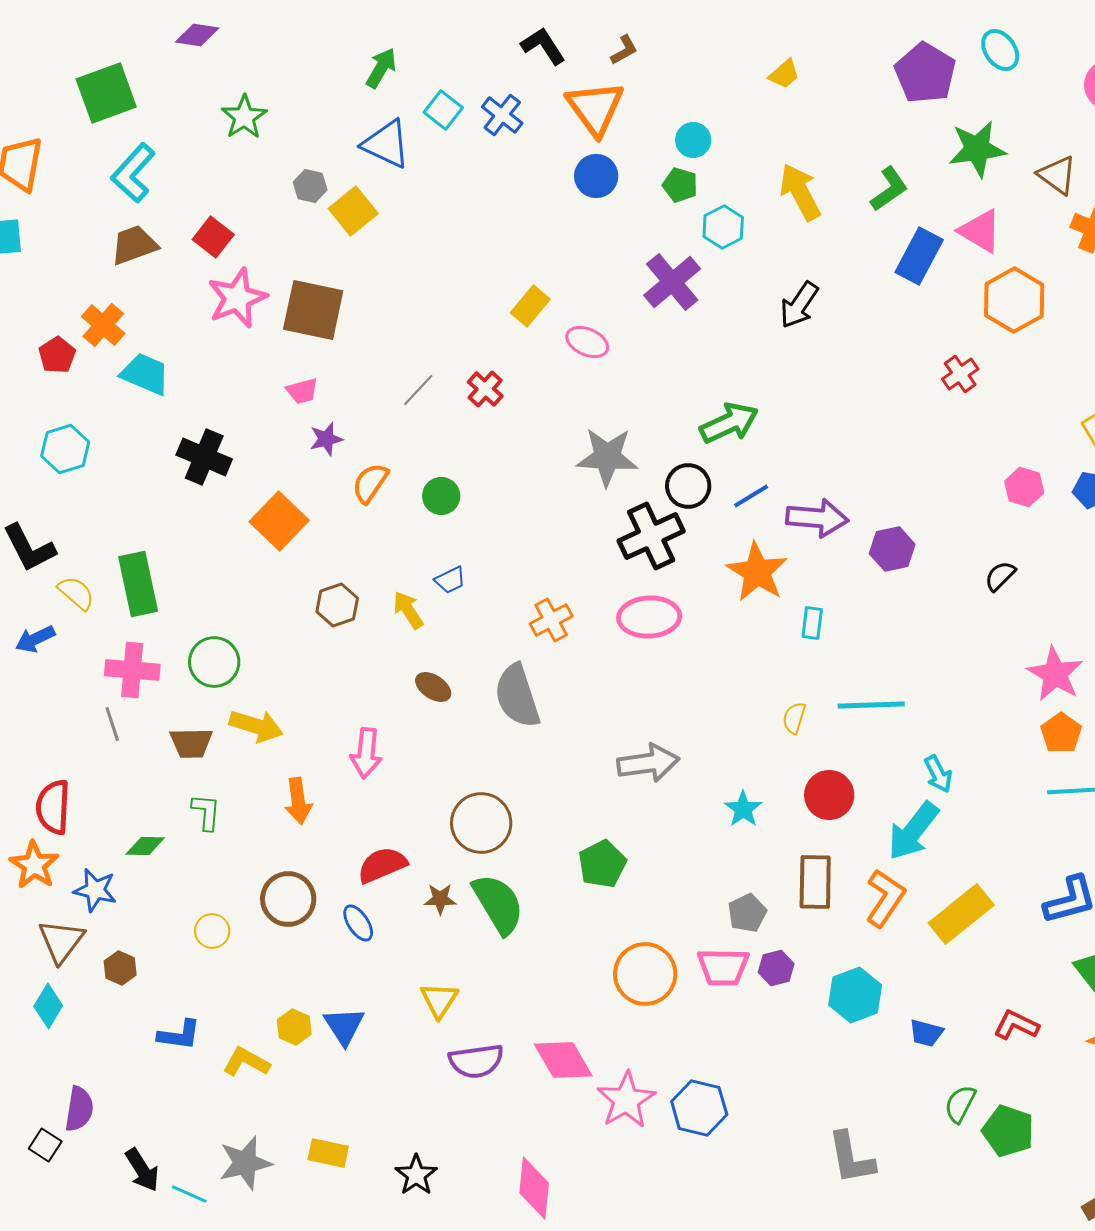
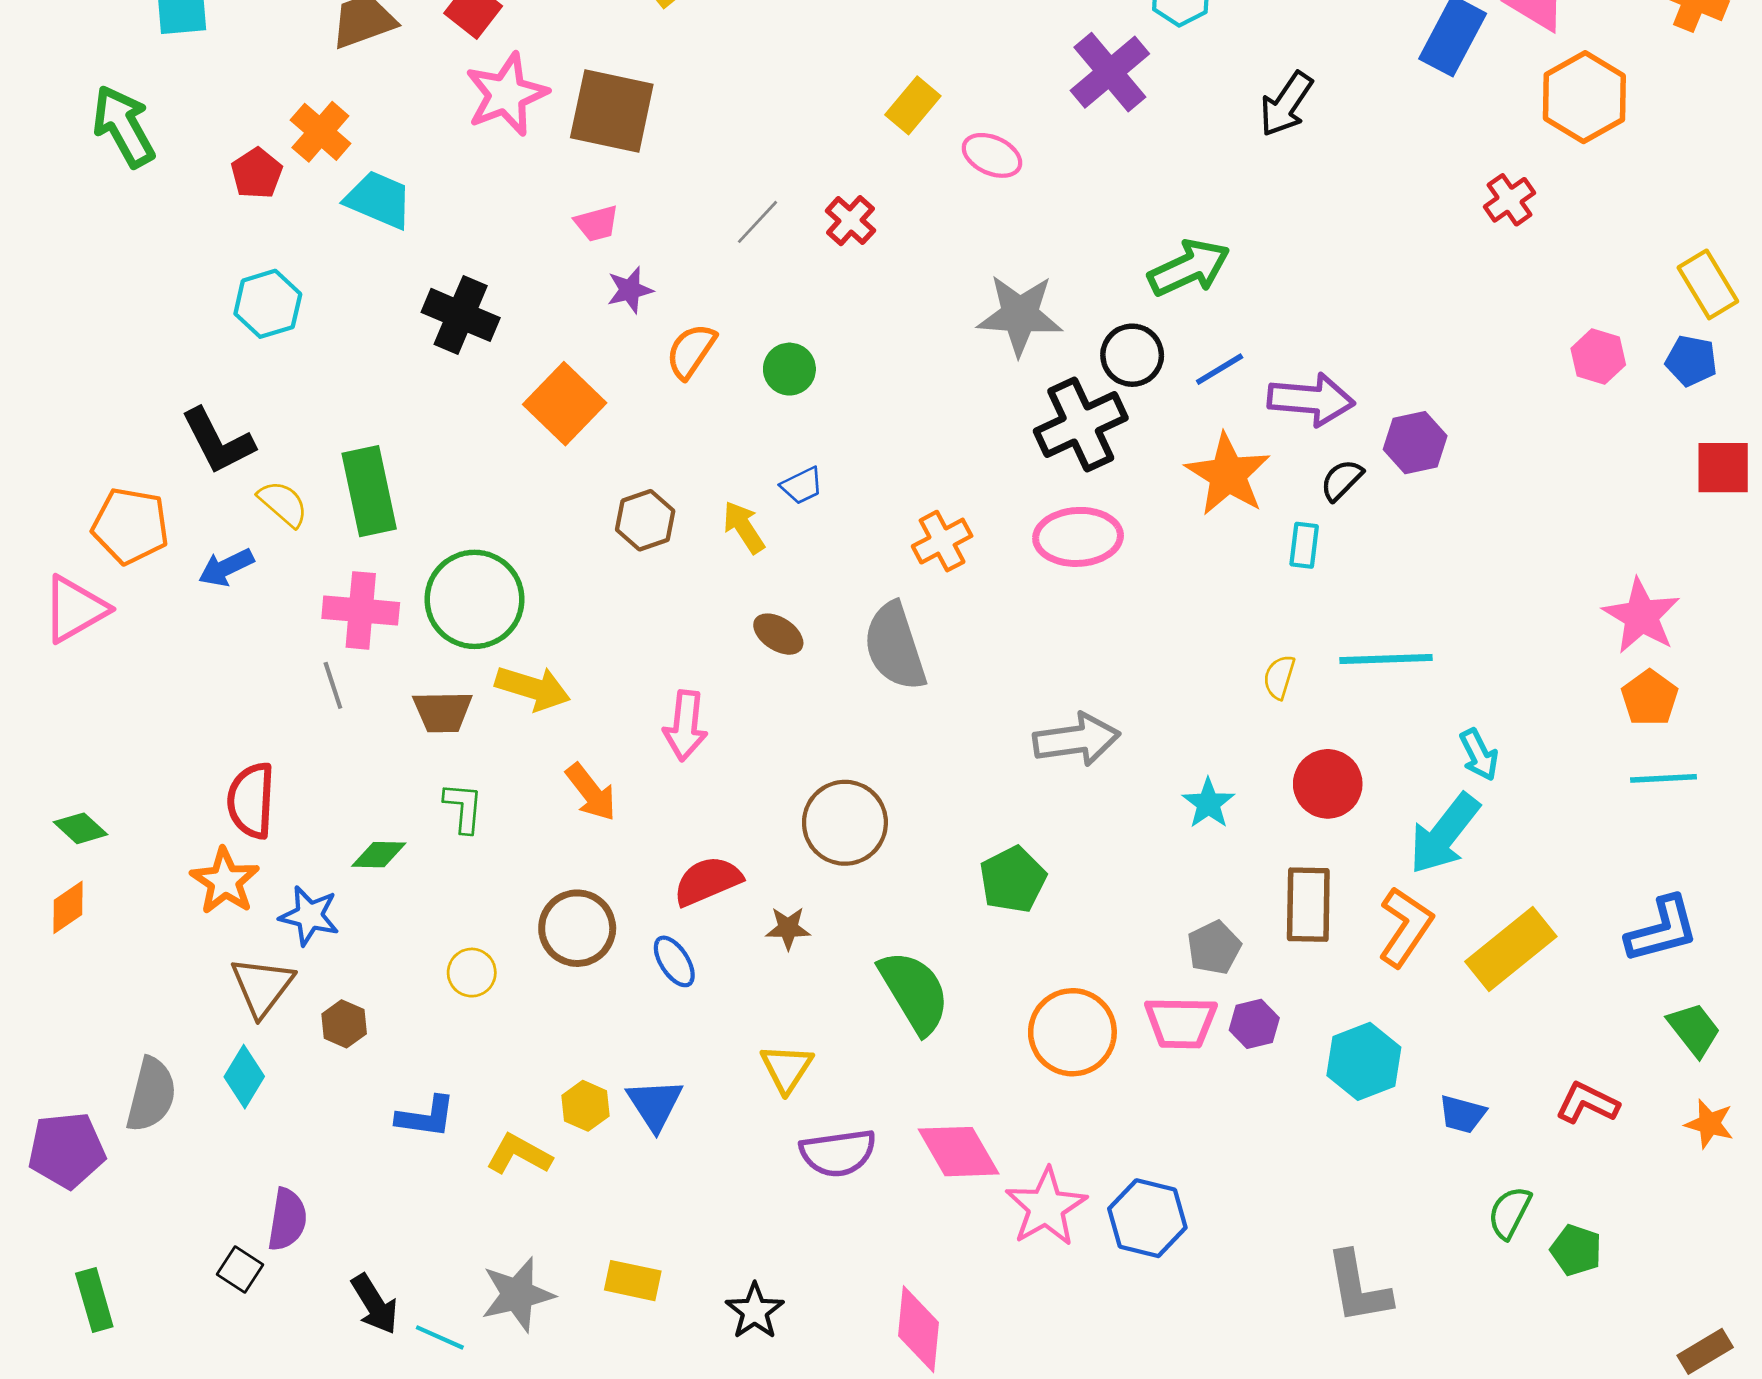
black semicircle: (1000, 576) -> (1342, 480), moved
green circle: (214, 662) -> (474, 599), size x1.4
orange arrow: (298, 801) -> (591, 792), turned -30
green semicircle: (498, 904) -> (914, 992), moved
green pentagon: (1008, 1131) -> (1576, 1250), size x0.7

